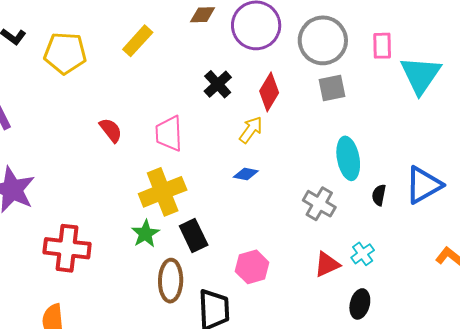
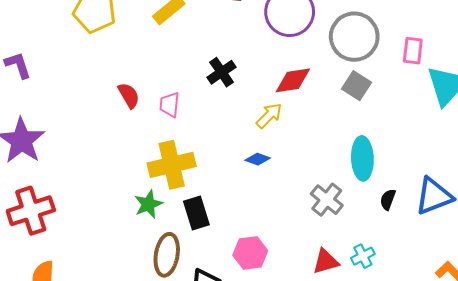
black cross: (218, 84) -> (222, 72), moved
gray square: (332, 88) -> (356, 86), turned 36
red diamond: (269, 92) -> (293, 80), turned 42
pink trapezoid: (169, 133) -> (170, 105), moved, size x0.7
red cross: (67, 248) -> (31, 211), moved, turned -33

